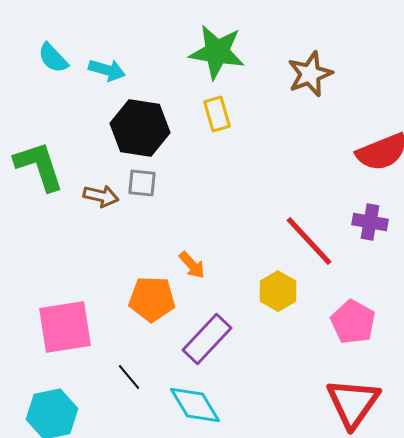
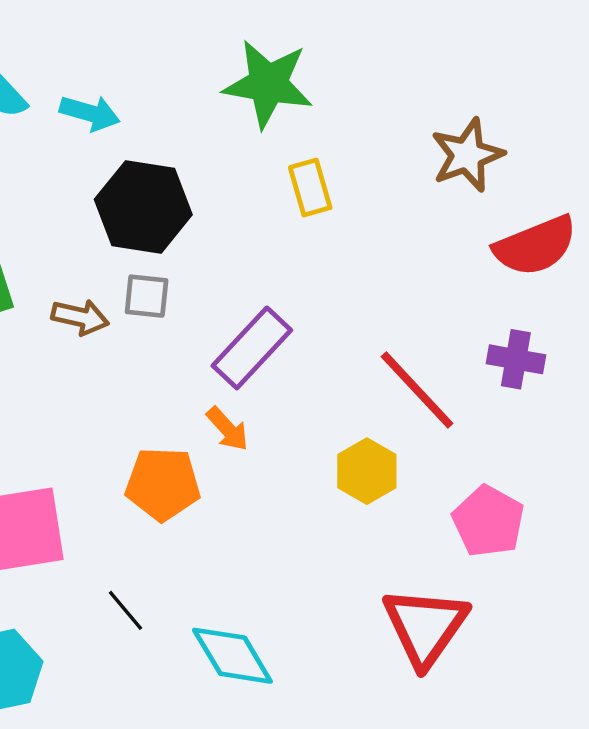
brown star: (310, 74) -> (467, 155), moved
yellow rectangle: (217, 114) -> (310, 188), moved
purple rectangle: (207, 339) -> (252, 348), moved
red triangle: (353, 403) -> (425, 627), moved

